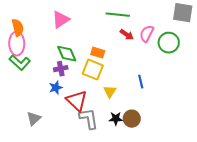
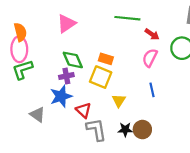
pink semicircle: (147, 34) -> (150, 58), moved
red arrow: (127, 35) -> (152, 34), moved
green L-shape: (20, 63) -> (22, 70), turned 120
blue star: (56, 88) -> (61, 96), size x1.5
red triangle: (77, 101) -> (83, 110), size x0.7
gray triangle: (34, 119) -> (37, 115), moved, turned -42

